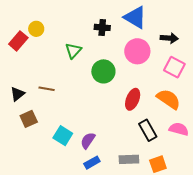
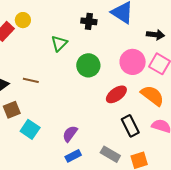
pink circle: (137, 51) -> (133, 62), moved
red ellipse: (133, 99) -> (116, 94), turned 30
cyan square: (63, 136) -> (30, 129), moved
gray rectangle: (129, 159) -> (110, 154), turned 30

